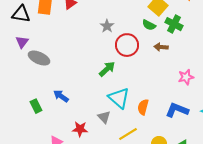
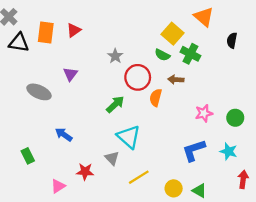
purple triangle: (22, 42) -> (70, 74), moved
green rectangle: (36, 106) -> (28, 156), moved
orange semicircle: (143, 107) -> (156, 98), moved
blue L-shape: (177, 110) -> (194, 150), turned -40

